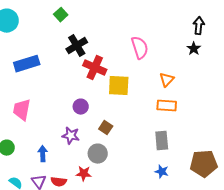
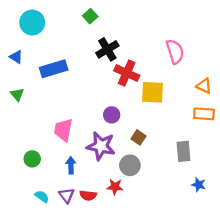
orange triangle: (167, 80) -> (204, 86), turned -49
pink trapezoid: (22, 110) -> (63, 130), moved
purple star: (71, 136) -> (101, 146), size x1.5
gray rectangle: (162, 141) -> (184, 151), moved

